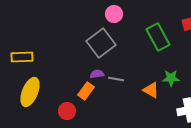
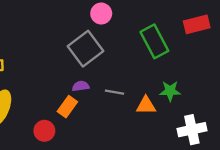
gray line: (116, 79) -> (115, 92), moved
orange triangle: (151, 90) -> (146, 105), turned -30

